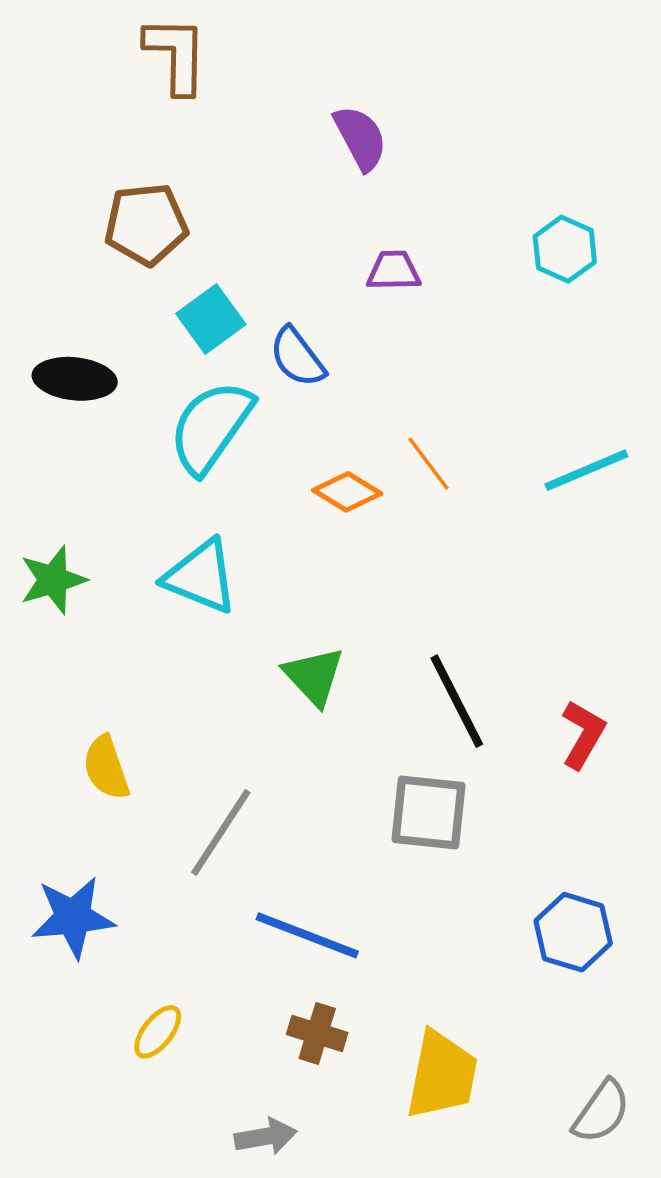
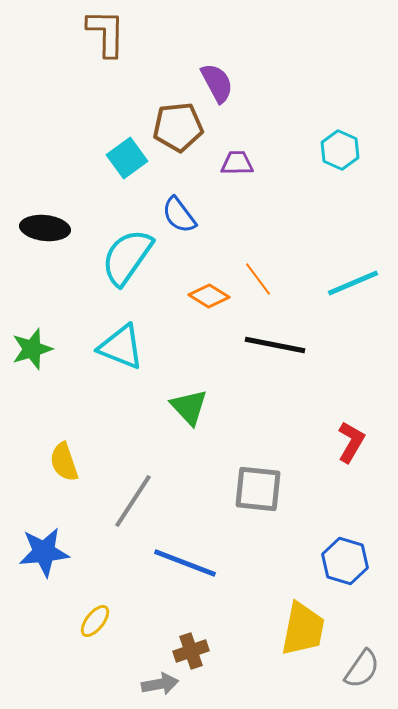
brown pentagon: (146, 224) -> (178, 127), moved
cyan square: (211, 319) -> (127, 158), moved
black line: (457, 701) -> (275, 345), moved, turned -52
brown cross: (317, 1034) -> (191, 651), moved, turned -36
yellow trapezoid: (442, 1075) -> (303, 629), moved

